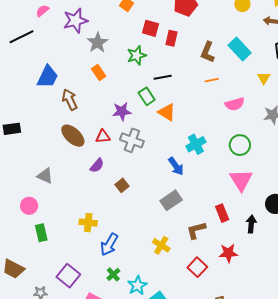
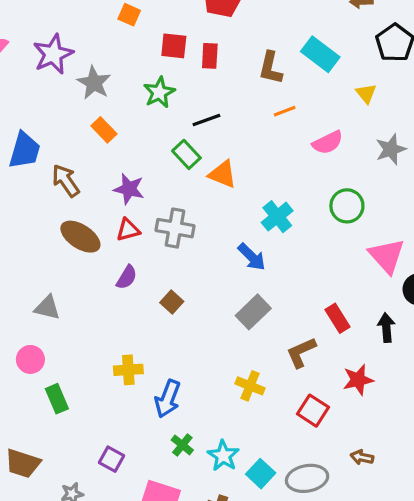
purple star: (122, 111) -> (129, 189), moved, turned 30
pink triangle: (241, 180) -> (387, 256), moved
purple square: (68, 276) -> (112, 459), size x0.7

